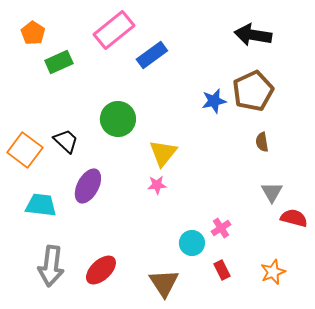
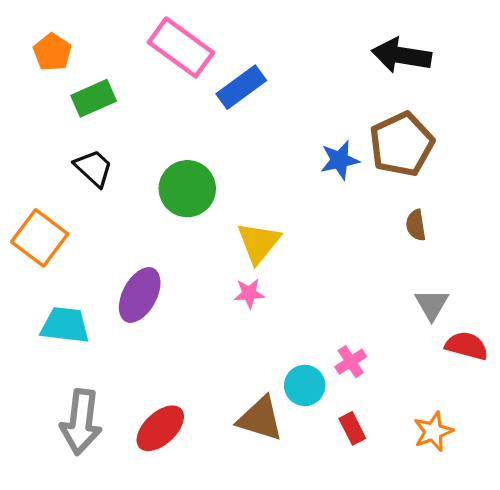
pink rectangle: (114, 30) -> (181, 47), turned 75
black trapezoid: (66, 141) -> (94, 168), moved
brown triangle: (164, 283) -> (260, 419), moved, turned -40

